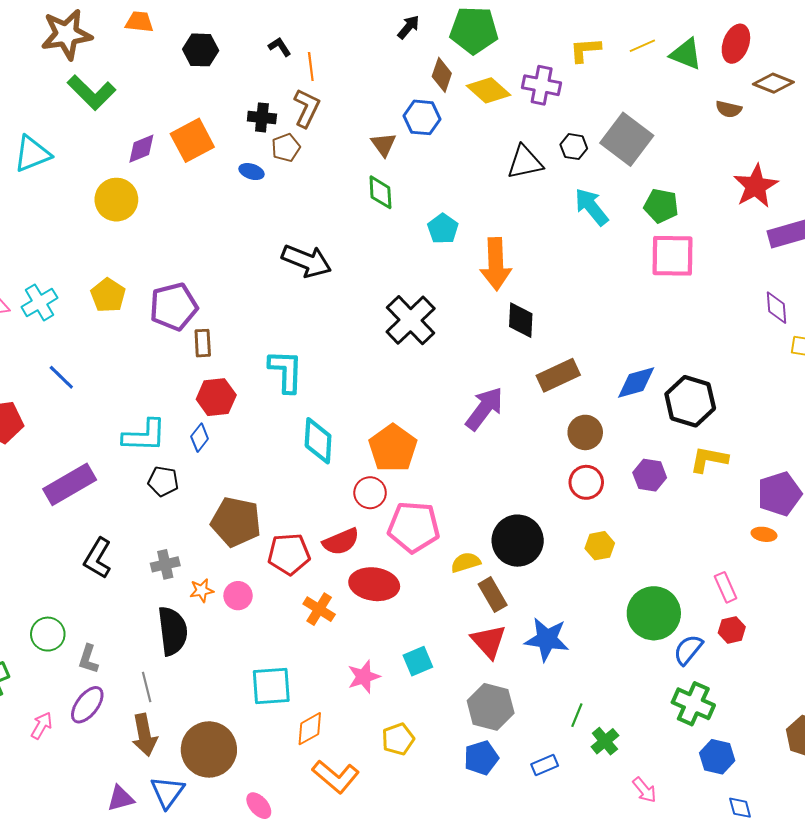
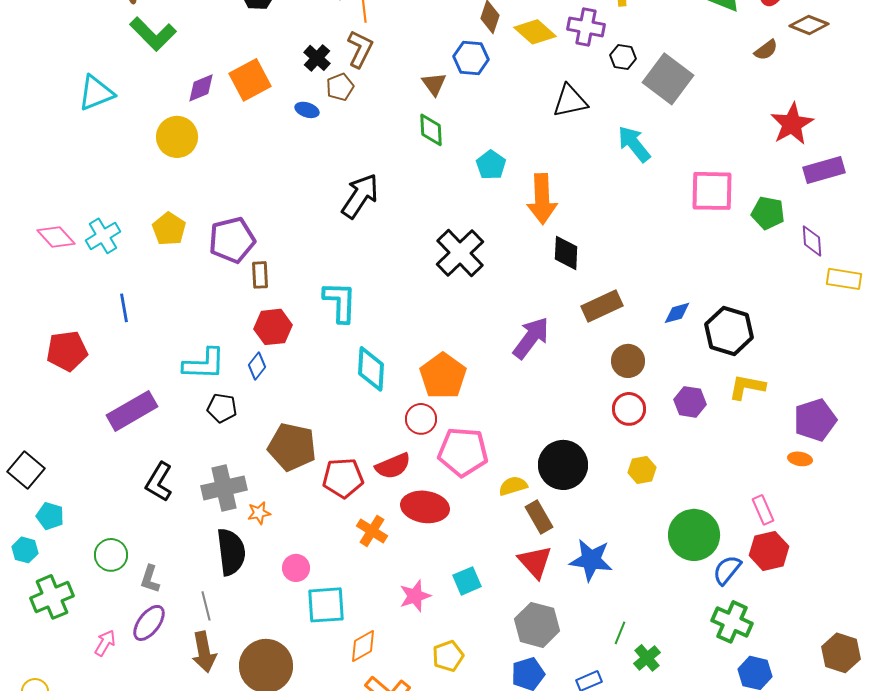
brown semicircle: (729, 109) -> (766, 50), turned -50
black cross: (262, 117) -> (317, 58), turned 36
black hexagon: (574, 147) -> (623, 57), moved
green pentagon: (661, 206) -> (768, 213), moved
black arrow: (307, 261) -> (360, 196), turned -78
blue line: (61, 377) -> (124, 308), turned 36
blue diamond: (636, 383) -> (677, 313), size x0.7
gray cross: (165, 564) -> (224, 488), size x1.6
pink circle: (238, 596) -> (296, 568), moved
red hexagon: (732, 630) -> (769, 551), size x1.5

